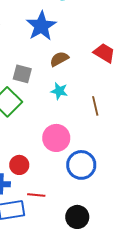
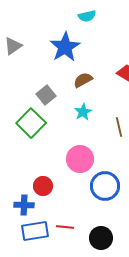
gray square: (22, 74) -> (46, 95), turned 36
cyan star: (59, 91) -> (83, 112), turned 30
red line: (36, 195) -> (65, 227), moved

